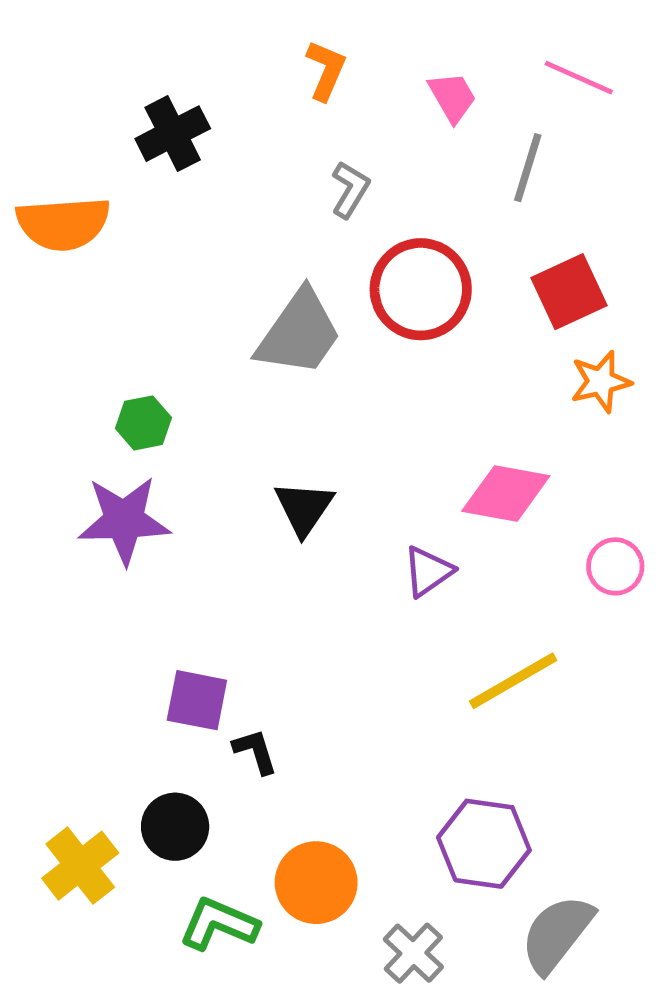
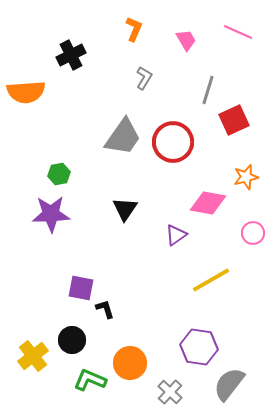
gray line: (528, 168) -> (208, 90), moved
red circle: (421, 289) -> (173, 142), moved
orange star: (601, 382) -> (246, 177), moved

